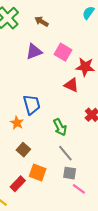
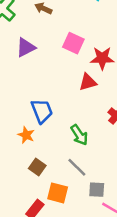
purple triangle: (34, 52) -> (26, 47), moved
red triangle: (71, 85) -> (88, 82), turned -35
gray line: (65, 153) -> (77, 167), moved

